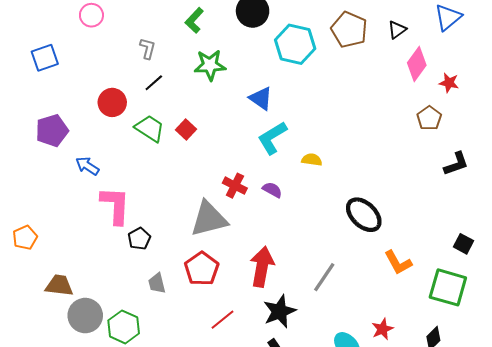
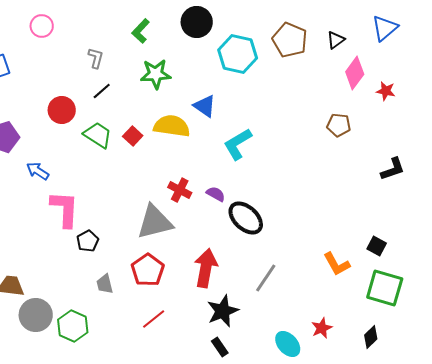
brown pentagon: (429, 118) -> (339, 125), moved, turned -30
cyan L-shape: (272, 138) -> (238, 144), moved
yellow semicircle: (312, 160) -> (172, 126), moved, size x1.8
black ellipse: (364, 215) -> (246, 218), moved
black square: (464, 244) -> (377, 246), moved
red line: (222, 320) -> (154, 319), moved

